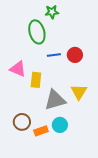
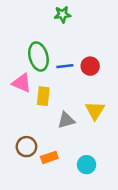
green ellipse: (37, 32) -> (38, 56), moved
gray triangle: (55, 100) -> (66, 120), size x0.7
cyan circle: (60, 125) -> (87, 165), moved

